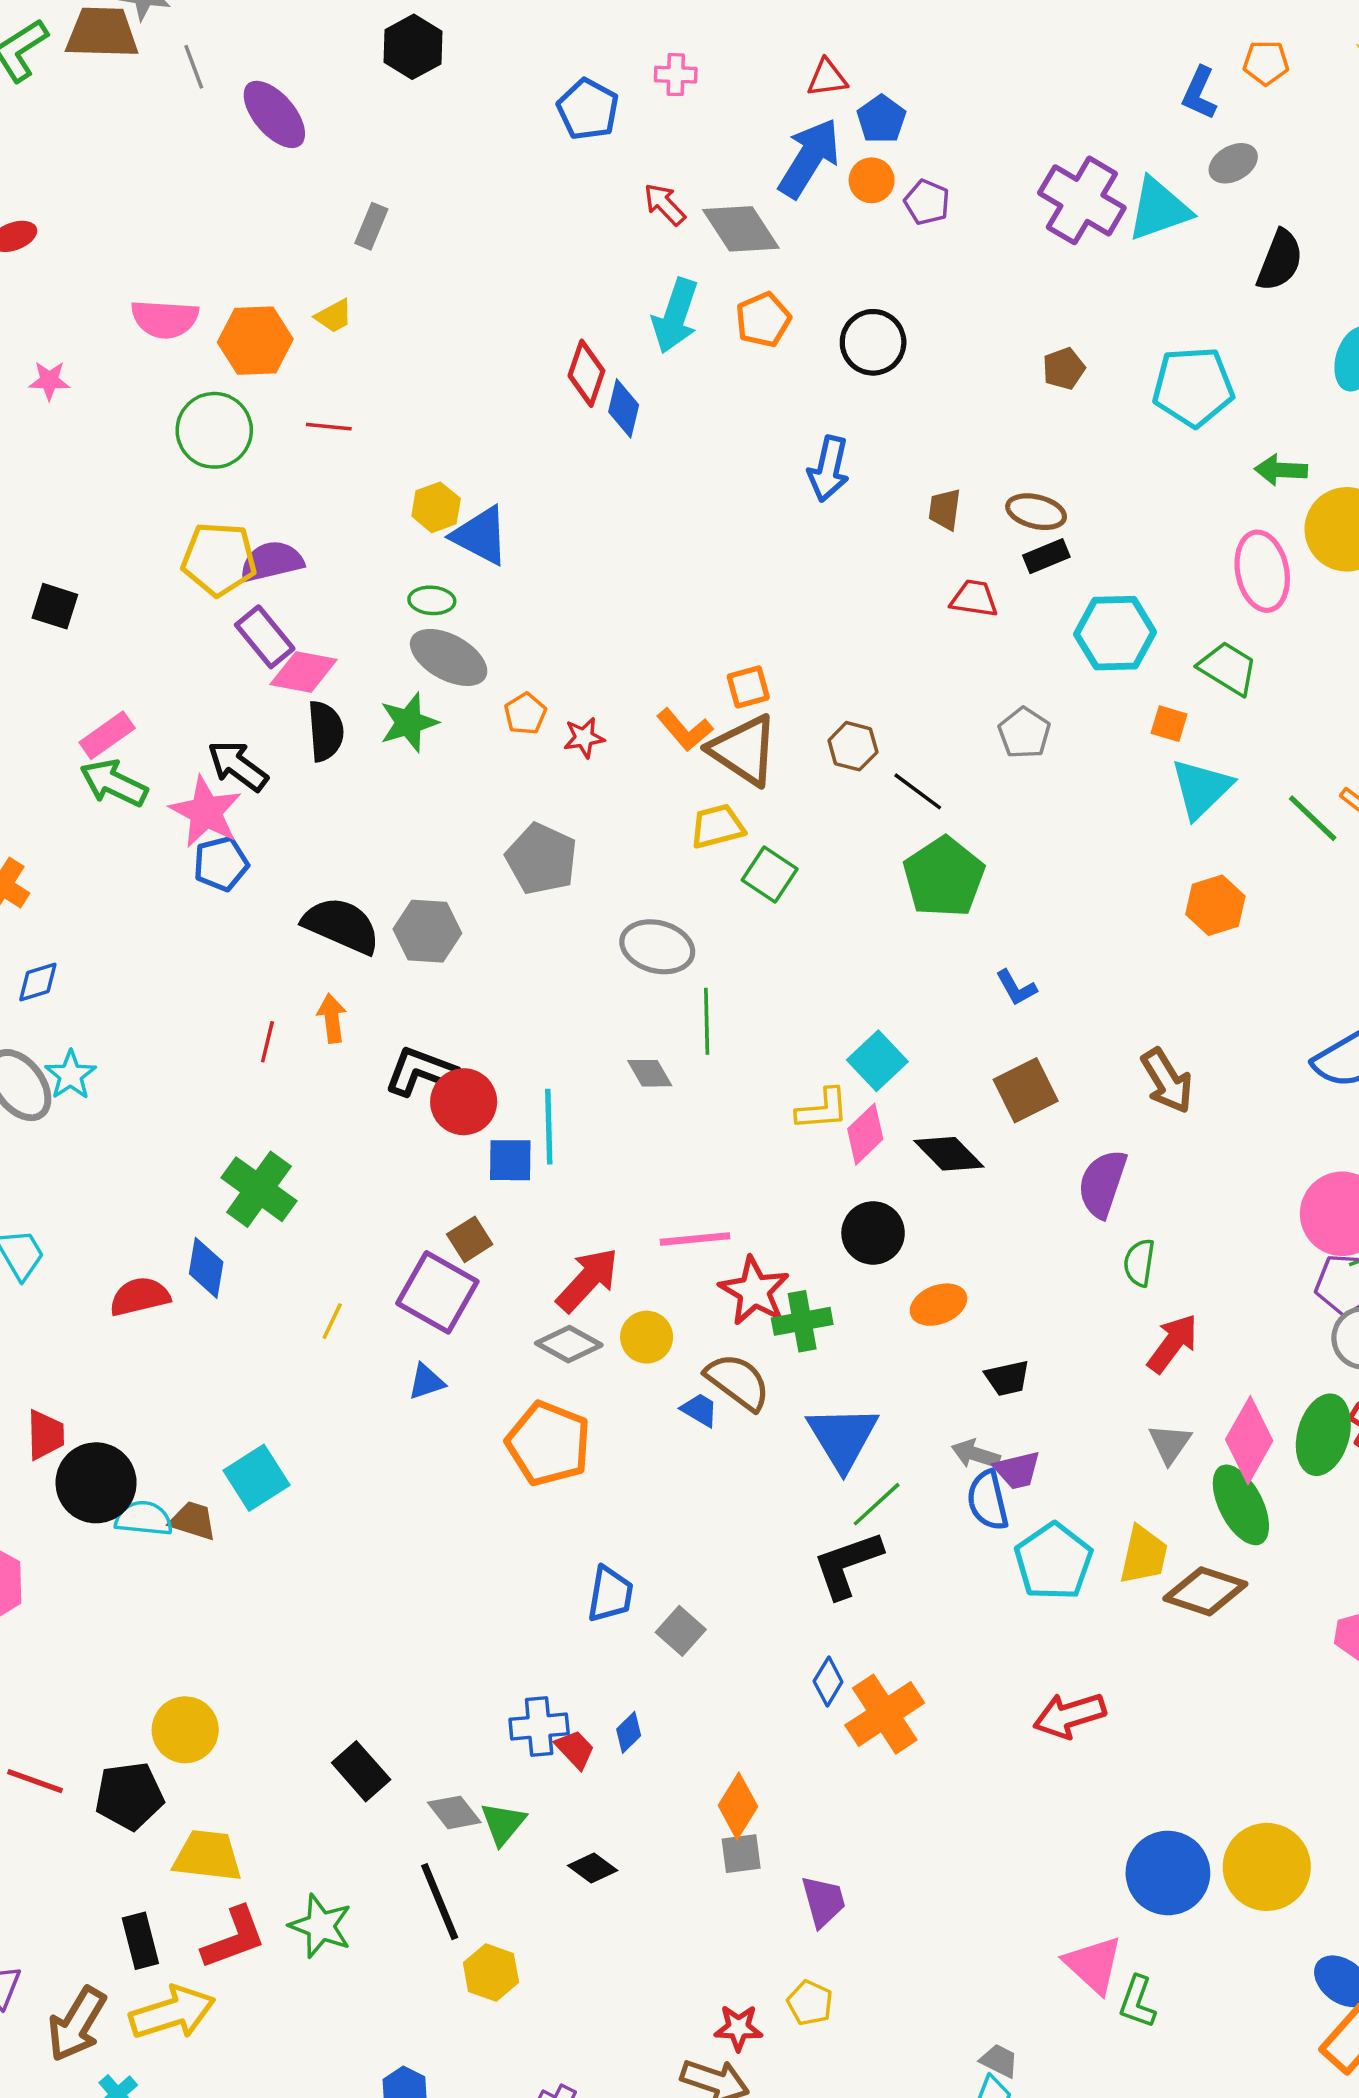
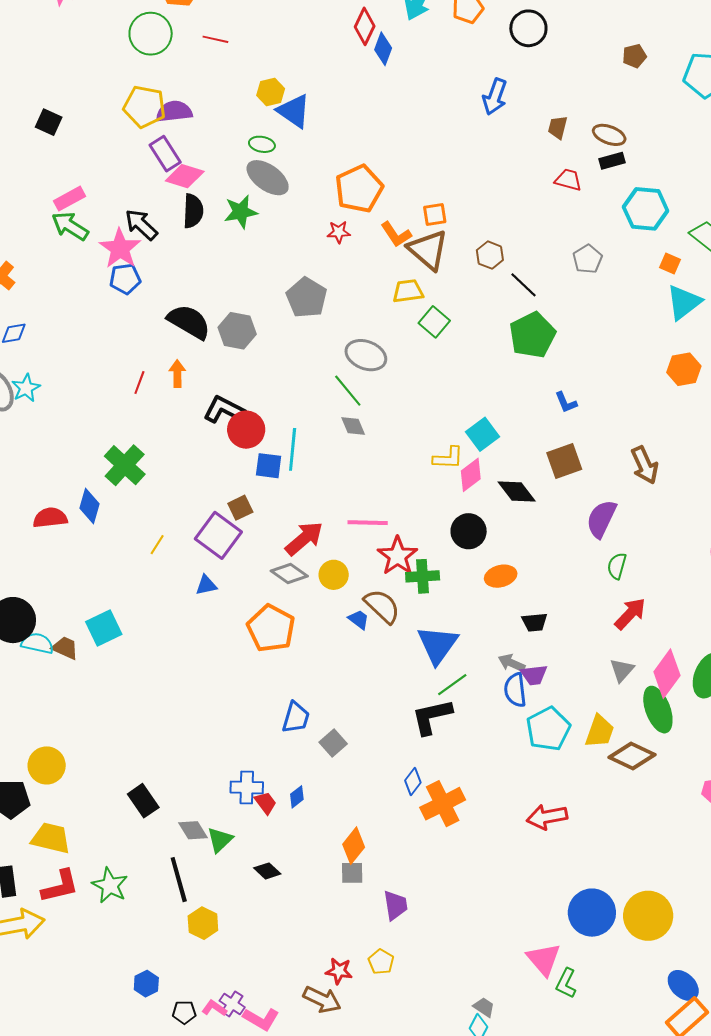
orange pentagon: (525, 714) -> (359, 189), moved, size x2.0
green line: (707, 1021) -> (348, 391), moved, turned -45

